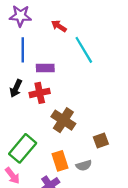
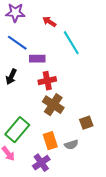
blue line: (23, 50) -> (17, 43), turned -55
red cross: (40, 93) -> (47, 81), moved

